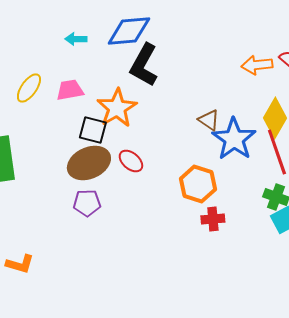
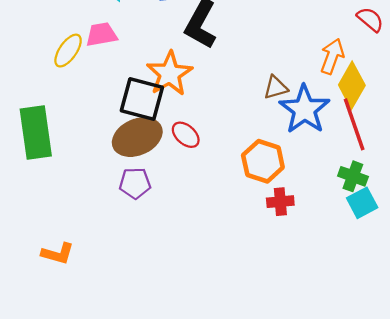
orange arrow: (257, 65) -> (332, 56), moved, turned 116
pink trapezoid: (70, 90) -> (101, 34), moved
brown triangle: (209, 120) -> (276, 87), turned -50
black square: (93, 130) -> (142, 99), size x1.4

